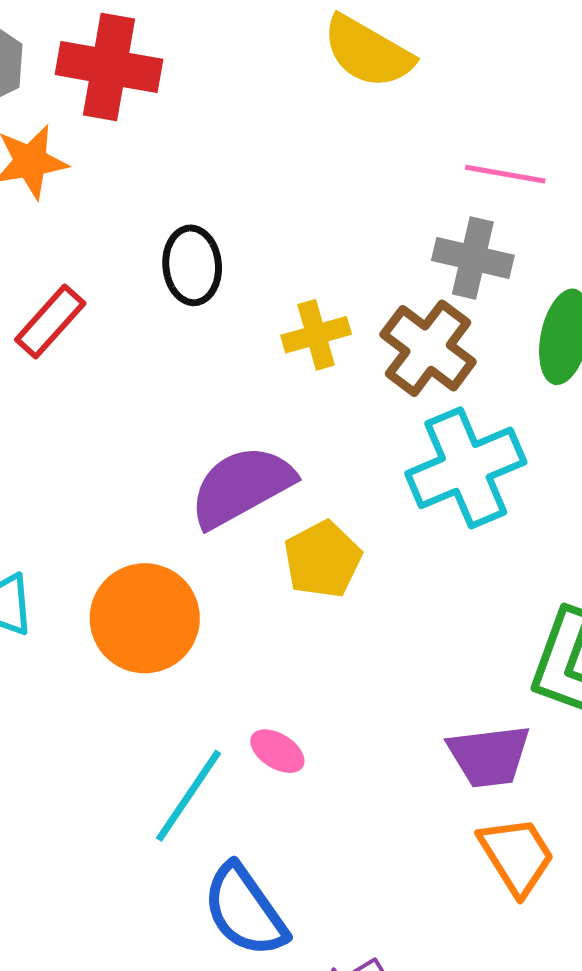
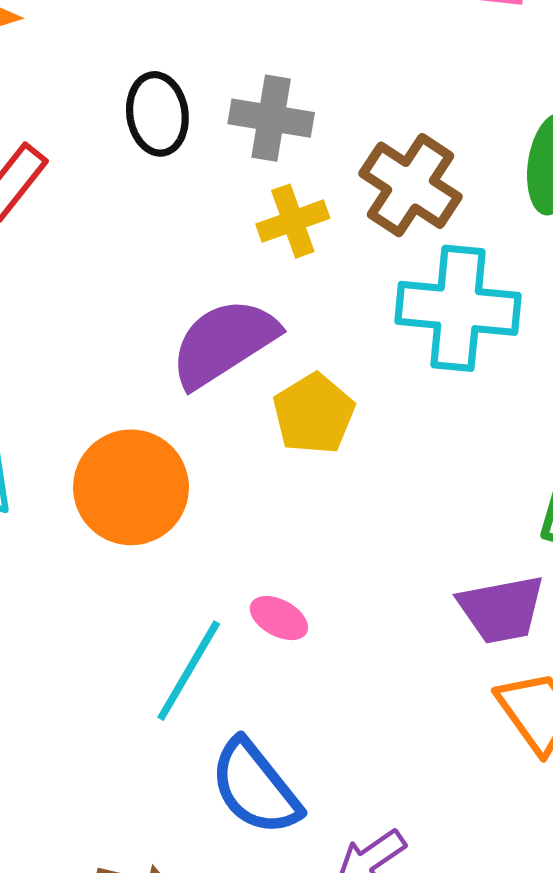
gray cross: (473, 258) -> (271, 118), moved
yellow cross: (316, 335) -> (293, 221), moved
cyan cross: (466, 468) -> (458, 308), turned 32

